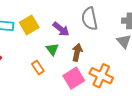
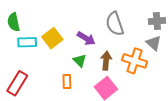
orange rectangle: (38, 67) -> (67, 81), turned 40
orange cross: (101, 76) -> (135, 61), moved

